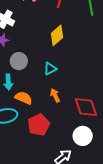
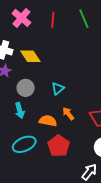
yellow diamond: (57, 35) -> (30, 56), moved, turned -70
orange semicircle: (24, 98) -> (48, 121), moved

